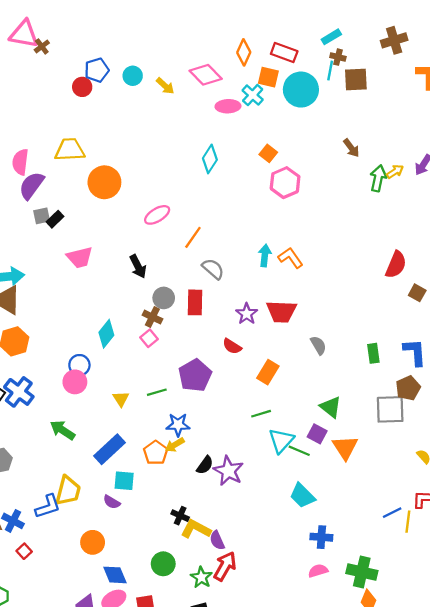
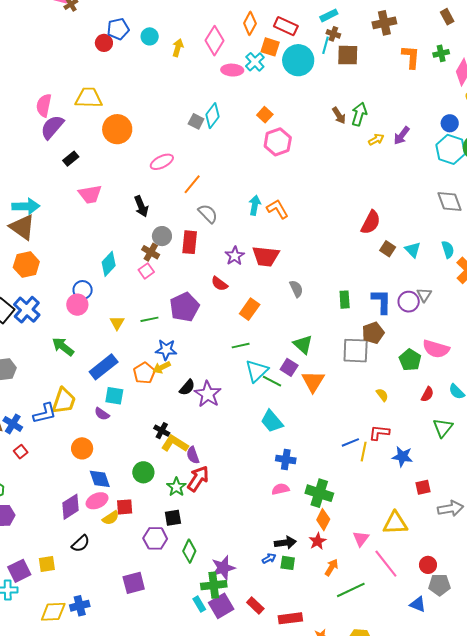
pink diamond: (206, 75) -> (214, 41), turned 72
yellow arrow: (165, 86) -> (178, 48), turned -120
green arrow: (378, 178) -> (359, 114), moved
gray square: (42, 216) -> (196, 121), moved, turned 35

